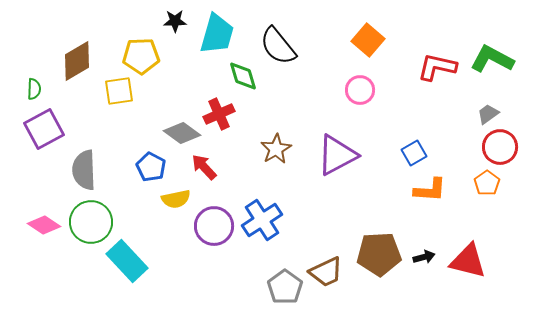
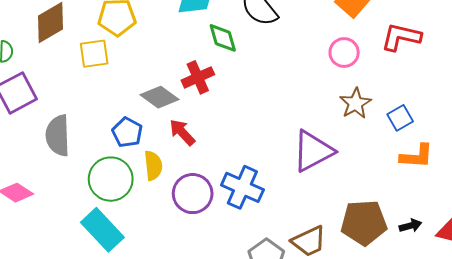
red L-shape: (437, 67) -> (401, 37), moved
brown star: (276, 149) -> (355, 103), moved
purple triangle: (337, 155) -> (313, 151), moved
yellow semicircle: (176, 199) -> (153, 166), turned -84
blue cross: (262, 220) -> (242, 187), turned -33
green circle: (91, 222) -> (111, 179), moved

